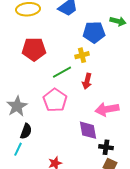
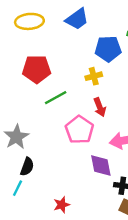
green line: (62, 72) -> (56, 98), moved
red arrow: (87, 81) -> (100, 107), turned -35
pink pentagon: (55, 100) -> (79, 130), moved

